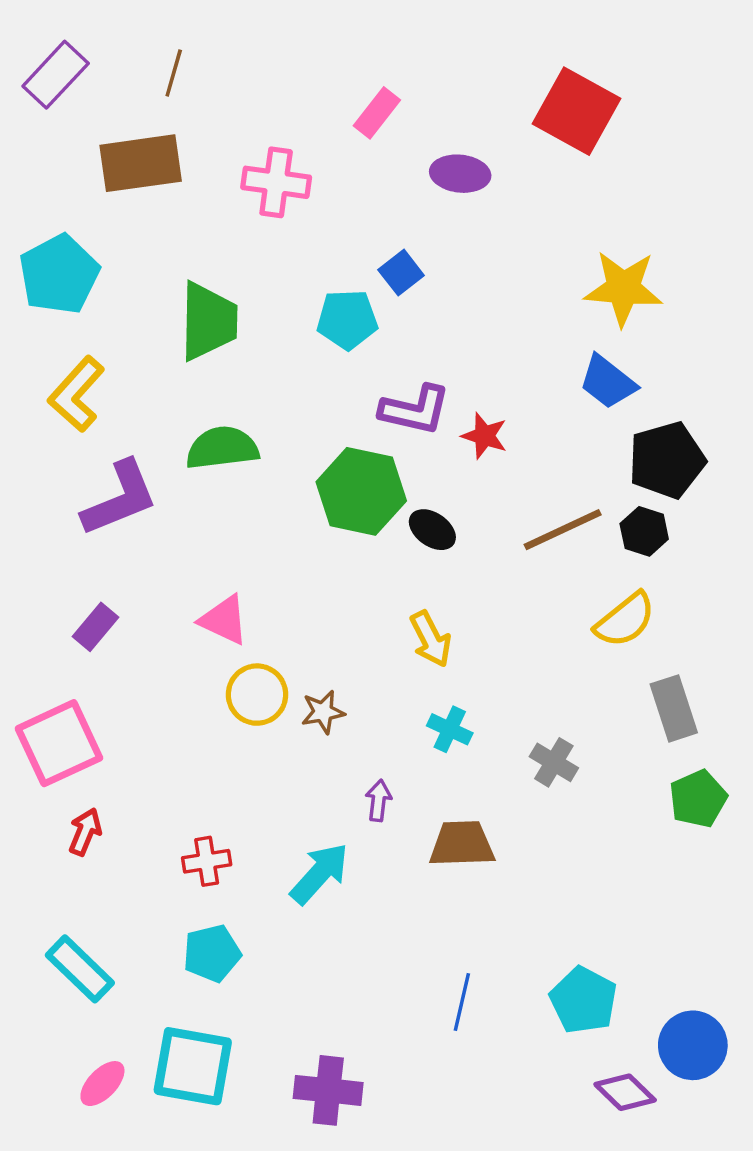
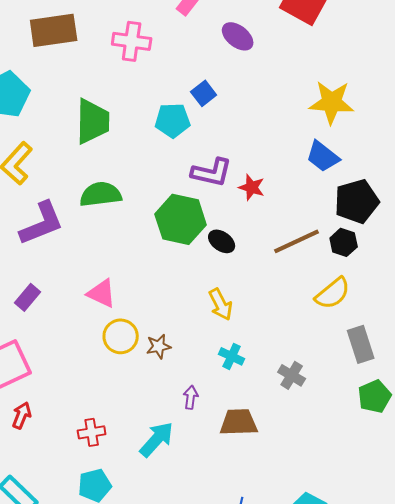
purple ellipse: (460, 174) -> (238, 36), turned 32

